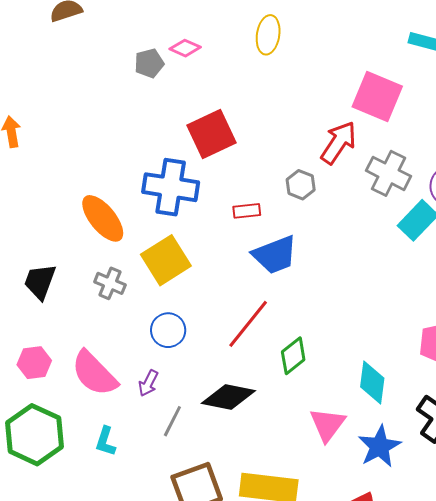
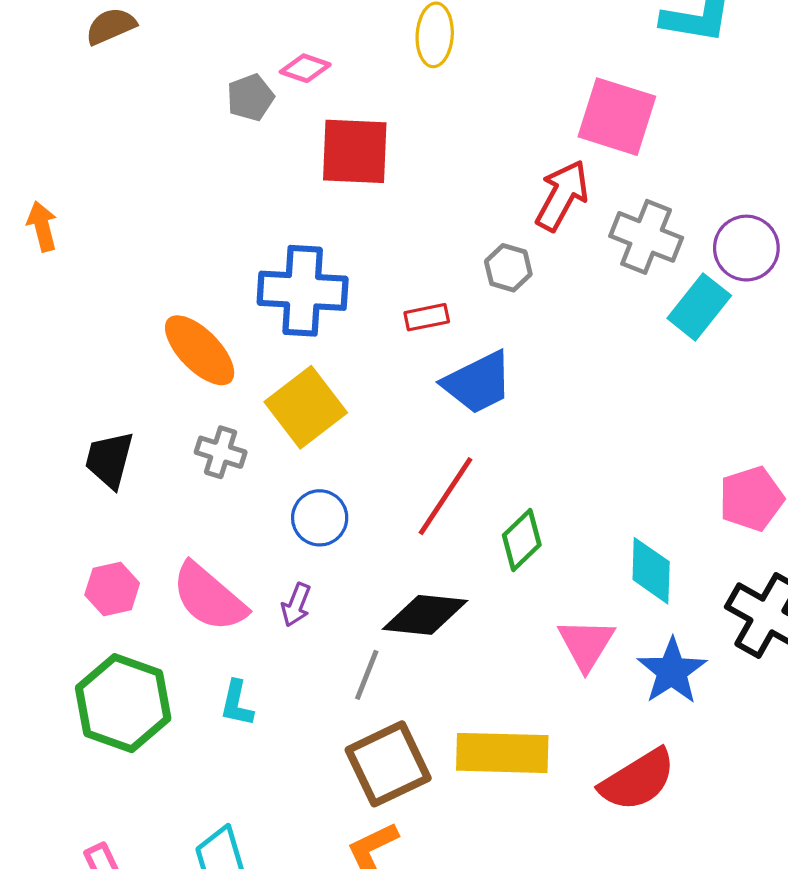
red square: (211, 134) -> (355, 151), moved, turned 33
gray line: (172, 421) -> (367, 675), moved

